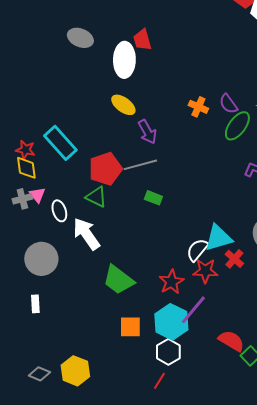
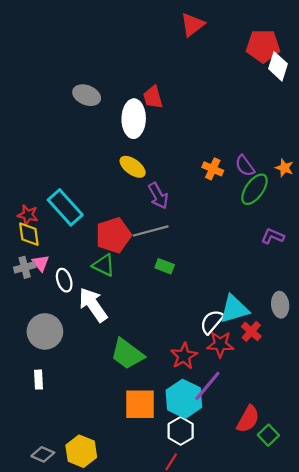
orange square: (130, 327) -> (140, 404), size x1.4
red semicircle: (231, 341) -> (248, 419), turned 88

